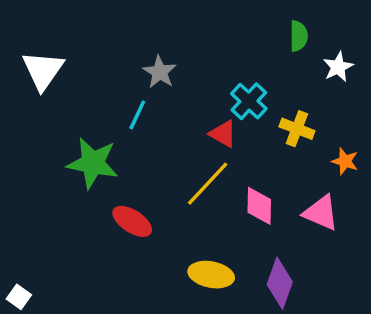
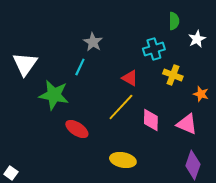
white triangle: (43, 70) -> (25, 64), moved
cyan cross: (249, 101) -> (154, 49), moved, turned 30
purple diamond: (280, 283) -> (193, 165), moved

